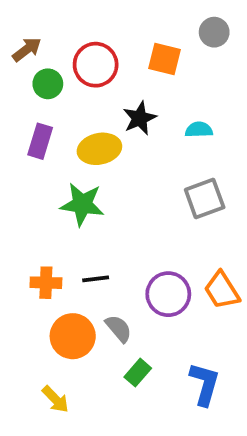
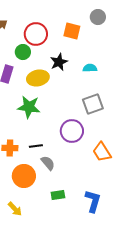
green circle: (48, 84) -> (23, 52), moved
purple circle: (168, 294) -> (72, 131), moved
gray semicircle: (119, 329) -> (48, 163), moved
green rectangle: (138, 373) -> (58, 195), turned 40

